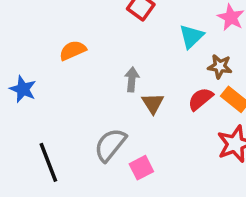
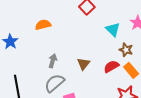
cyan triangle: (191, 36) -> (113, 29), turned -42
gray arrow: (132, 79) -> (53, 61), moved

